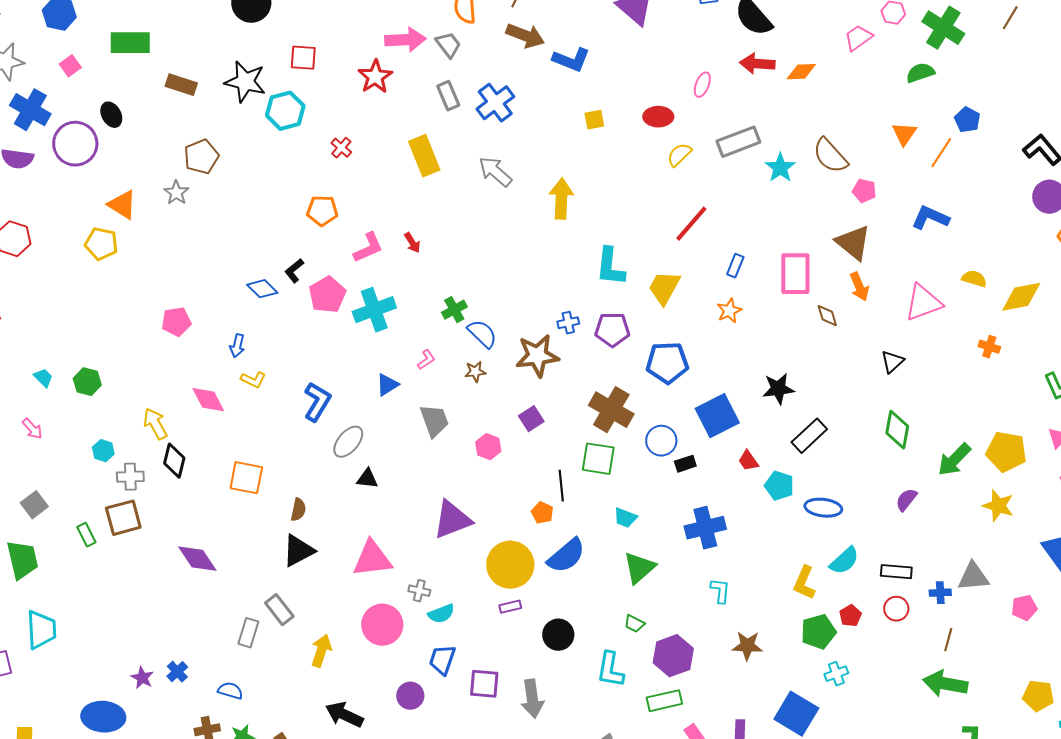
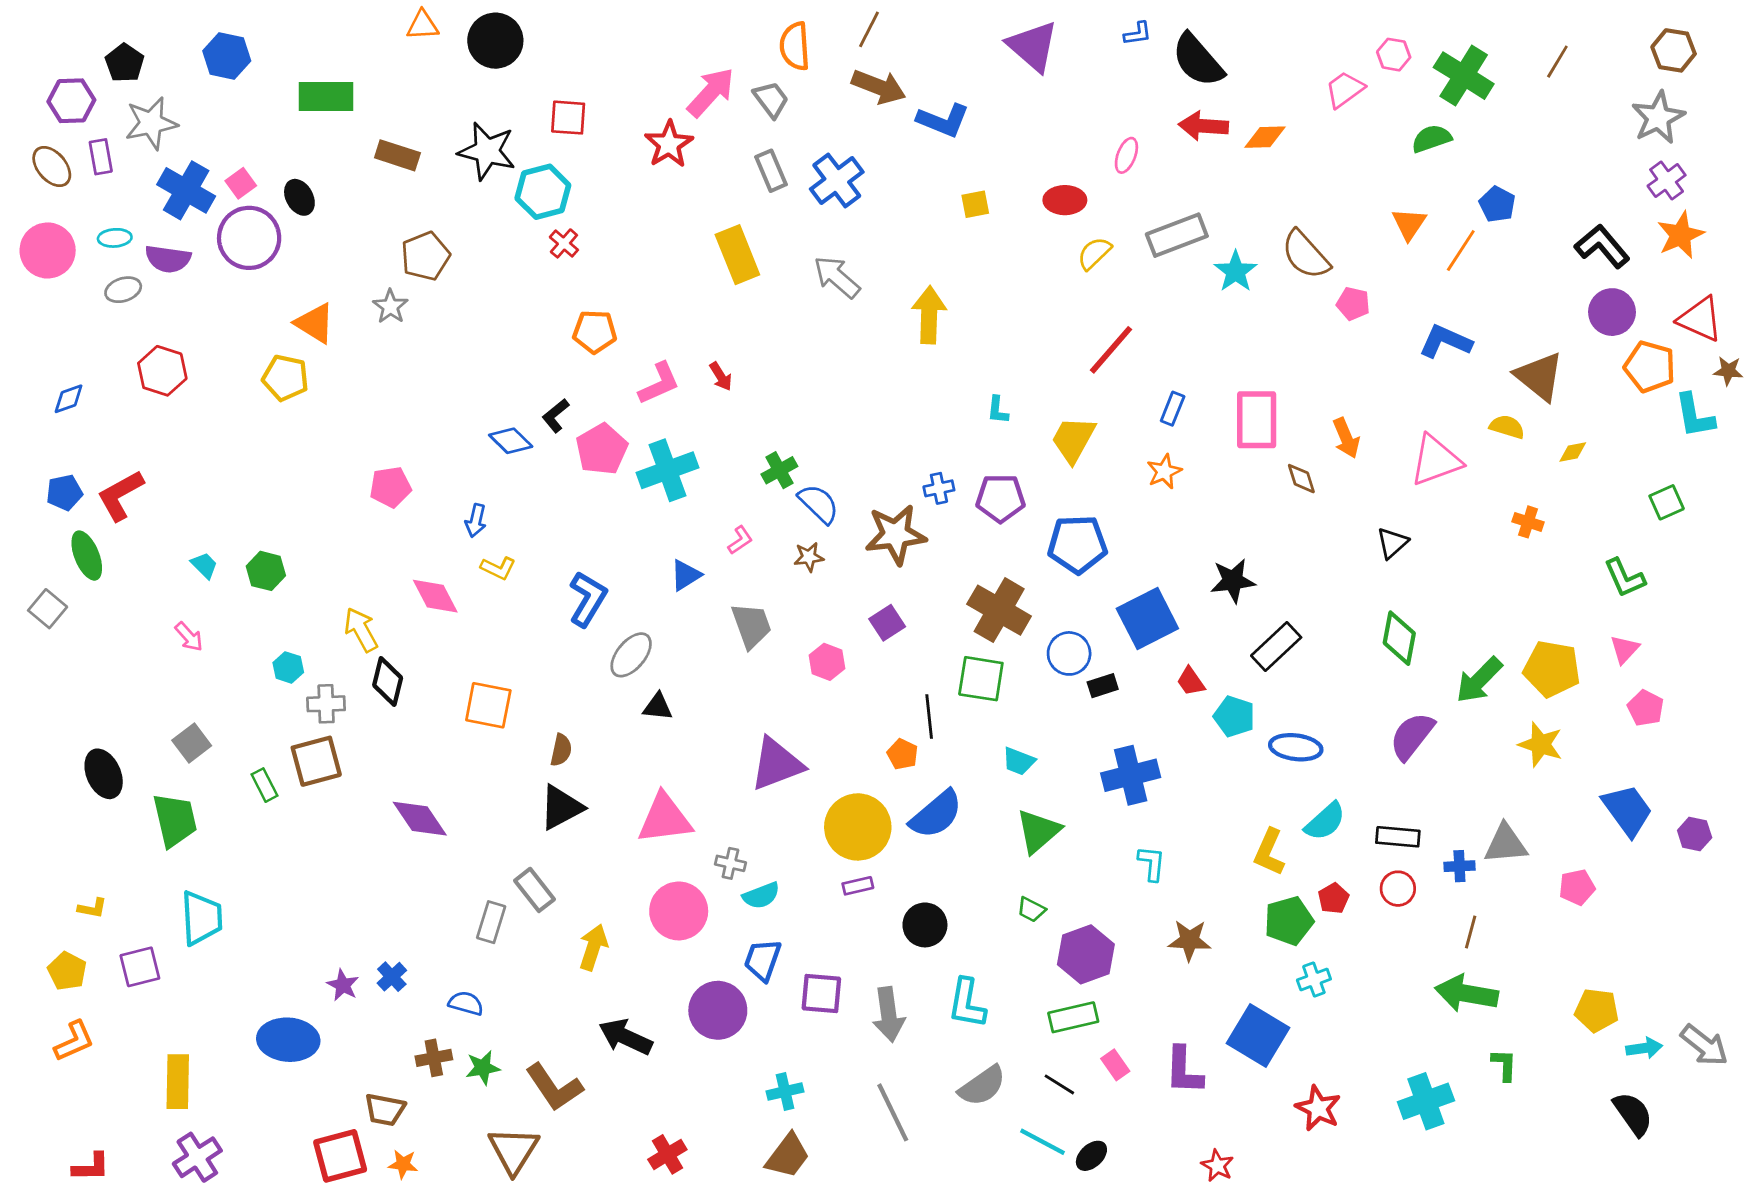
pink arrow: (405, 40) -> (711, 92), turned -45
pink square: (70, 66) -> (241, 183), moved
red cross: (341, 148) -> (564, 243), moved
brown triangle: (853, 243) -> (1539, 376), moved
cyan L-shape: (610, 267) -> (998, 410), size x0.5
yellow diamond: (1021, 297) -> (1573, 452), size x0.5
purple semicircle: (906, 500) -> (1412, 736), size x1.5
cyan L-shape: (610, 670) -> (967, 1003), moved
purple circle: (410, 696) -> (718, 1010), size x1.5

